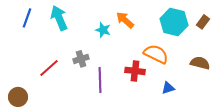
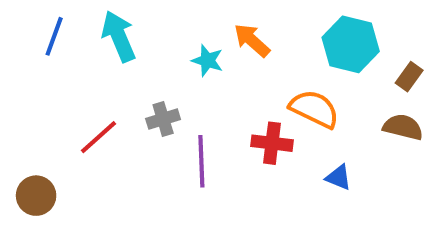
brown rectangle: (203, 22) -> (409, 77), moved
blue triangle: (168, 88) -> (339, 177), turned 40

